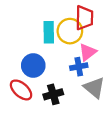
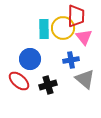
pink triangle: (88, 52) -> (84, 37), moved, turned -30

